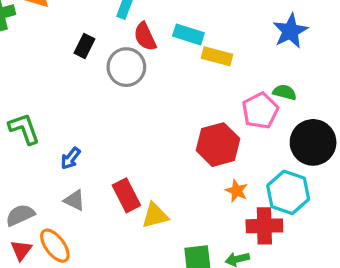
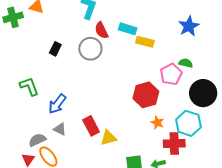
black rectangle: (84, 46) -> (55, 49), moved
blue arrow: (71, 158) -> (57, 104), size x1.5
gray semicircle: (20, 215) -> (37, 140), moved

